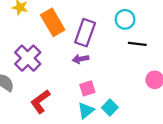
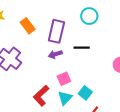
orange rectangle: (53, 22) -> (28, 26), size x0.7
black line: (137, 44) -> (82, 48), moved
red L-shape: (40, 101) -> (41, 96), moved

